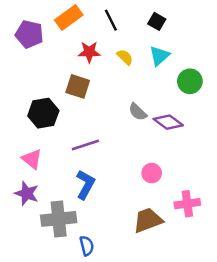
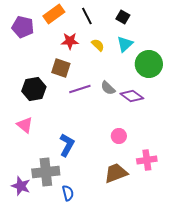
green circle: (190, 81) -> (149, 64), size x1.4
purple line: (85, 145) -> (80, 89), moved
purple star: (27, 193) -> (21, 186), moved

